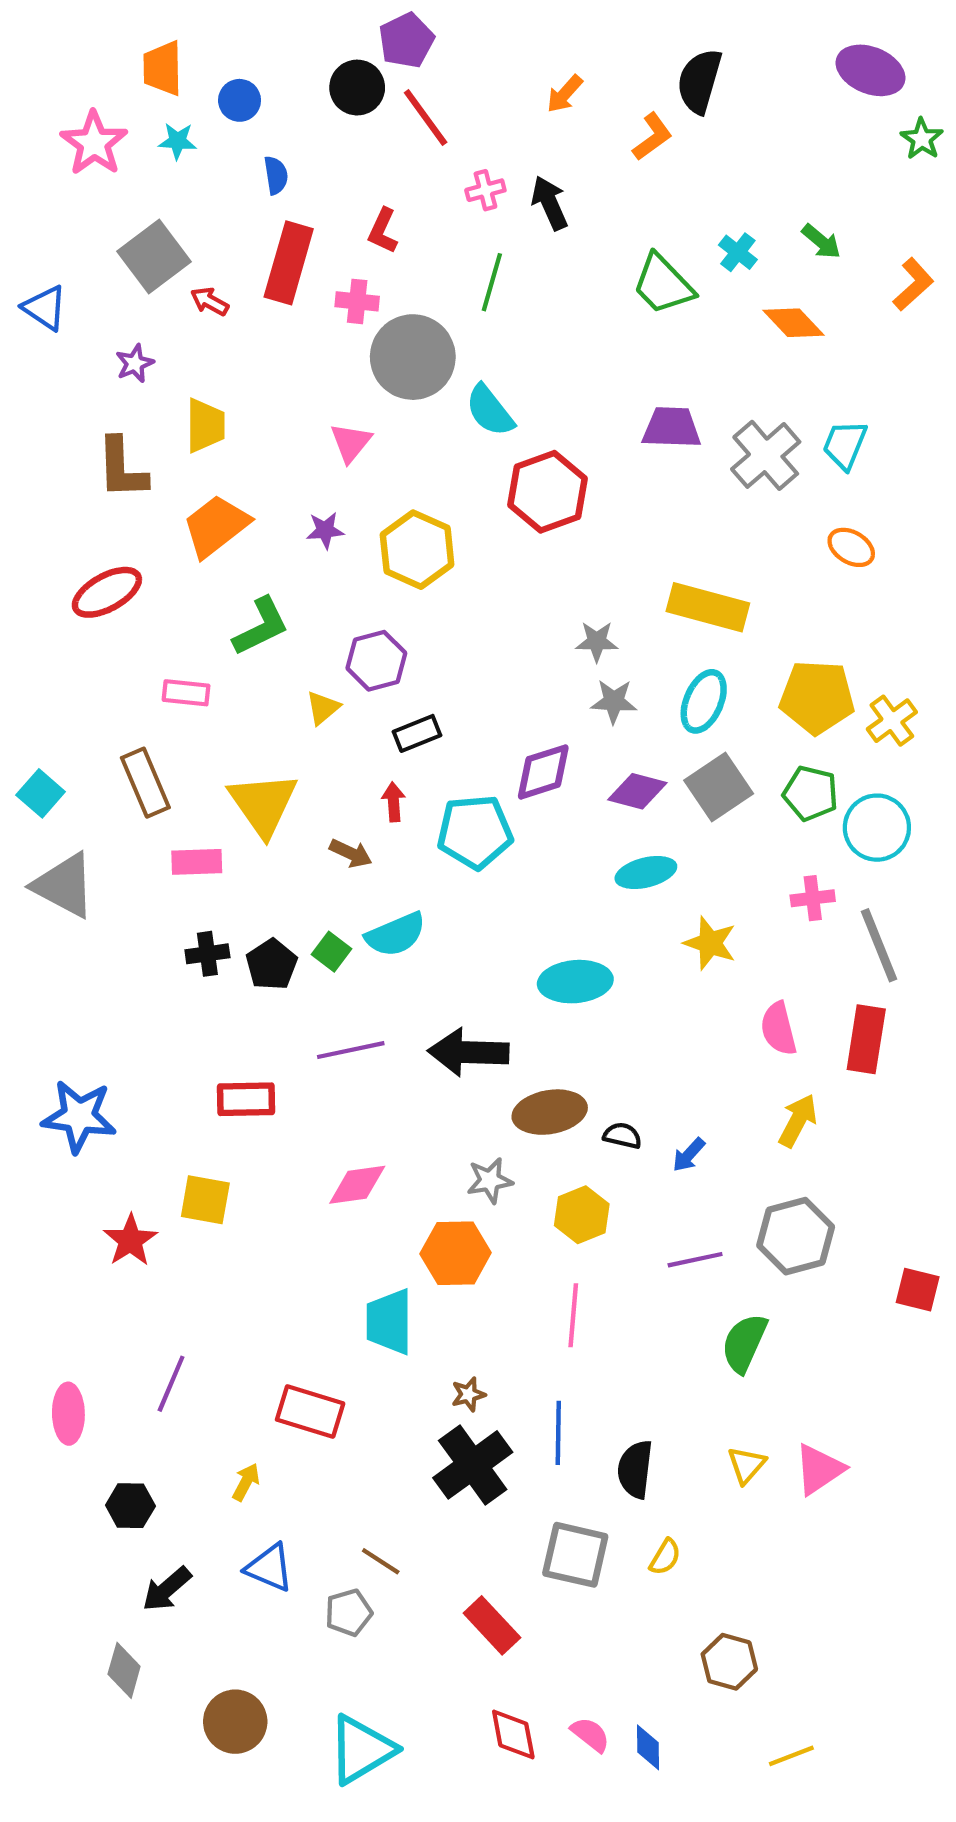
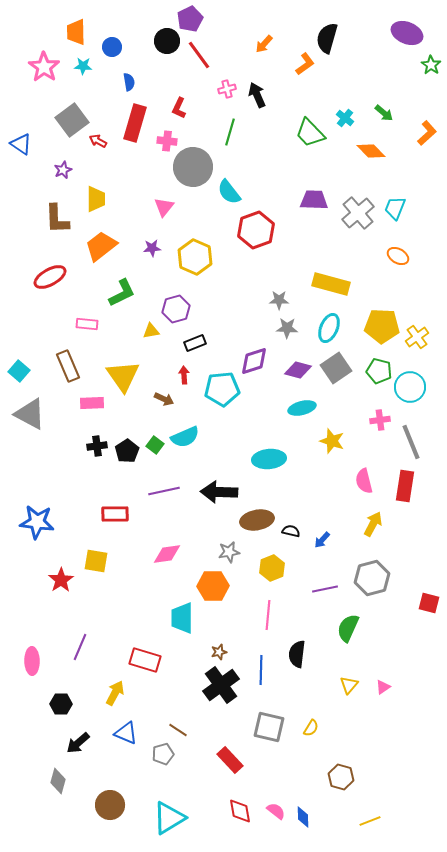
yellow triangle: (323, 708) -> (151, 331), turned 30
black semicircle: (635, 1469) -> (297, 654), moved
pink triangle: (819, 1469) -> (383, 687), size x0.6
yellow arrow: (246, 1482) -> (115, 693), size x1.4

